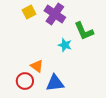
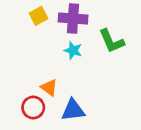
purple cross: (55, 14) -> (73, 19), turned -30
cyan star: (65, 45) -> (73, 50), moved

